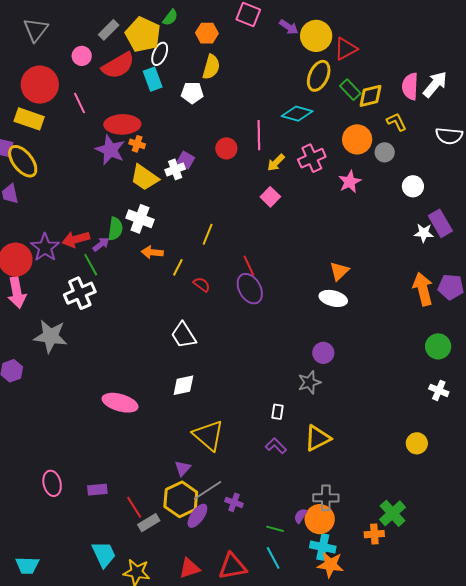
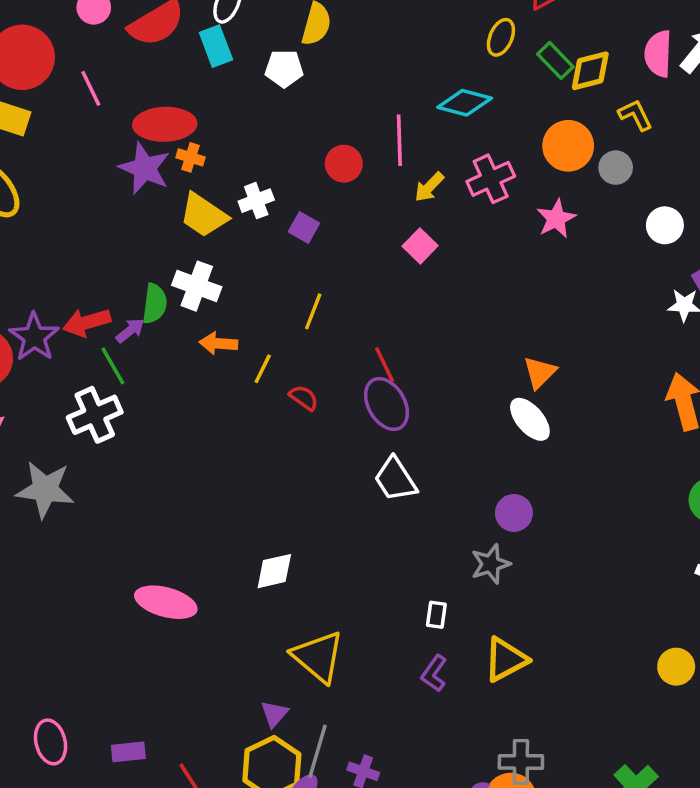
yellow ellipse: (319, 76) -> (501, 37), size x0.7
purple square: (186, 160) -> (304, 227), moved
white ellipse: (333, 298) -> (530, 419), turned 36
white trapezoid: (184, 335) -> (395, 479), moved
purple L-shape: (276, 446) -> (434, 673), turned -100
gray line: (207, 490) -> (318, 751), turned -40

